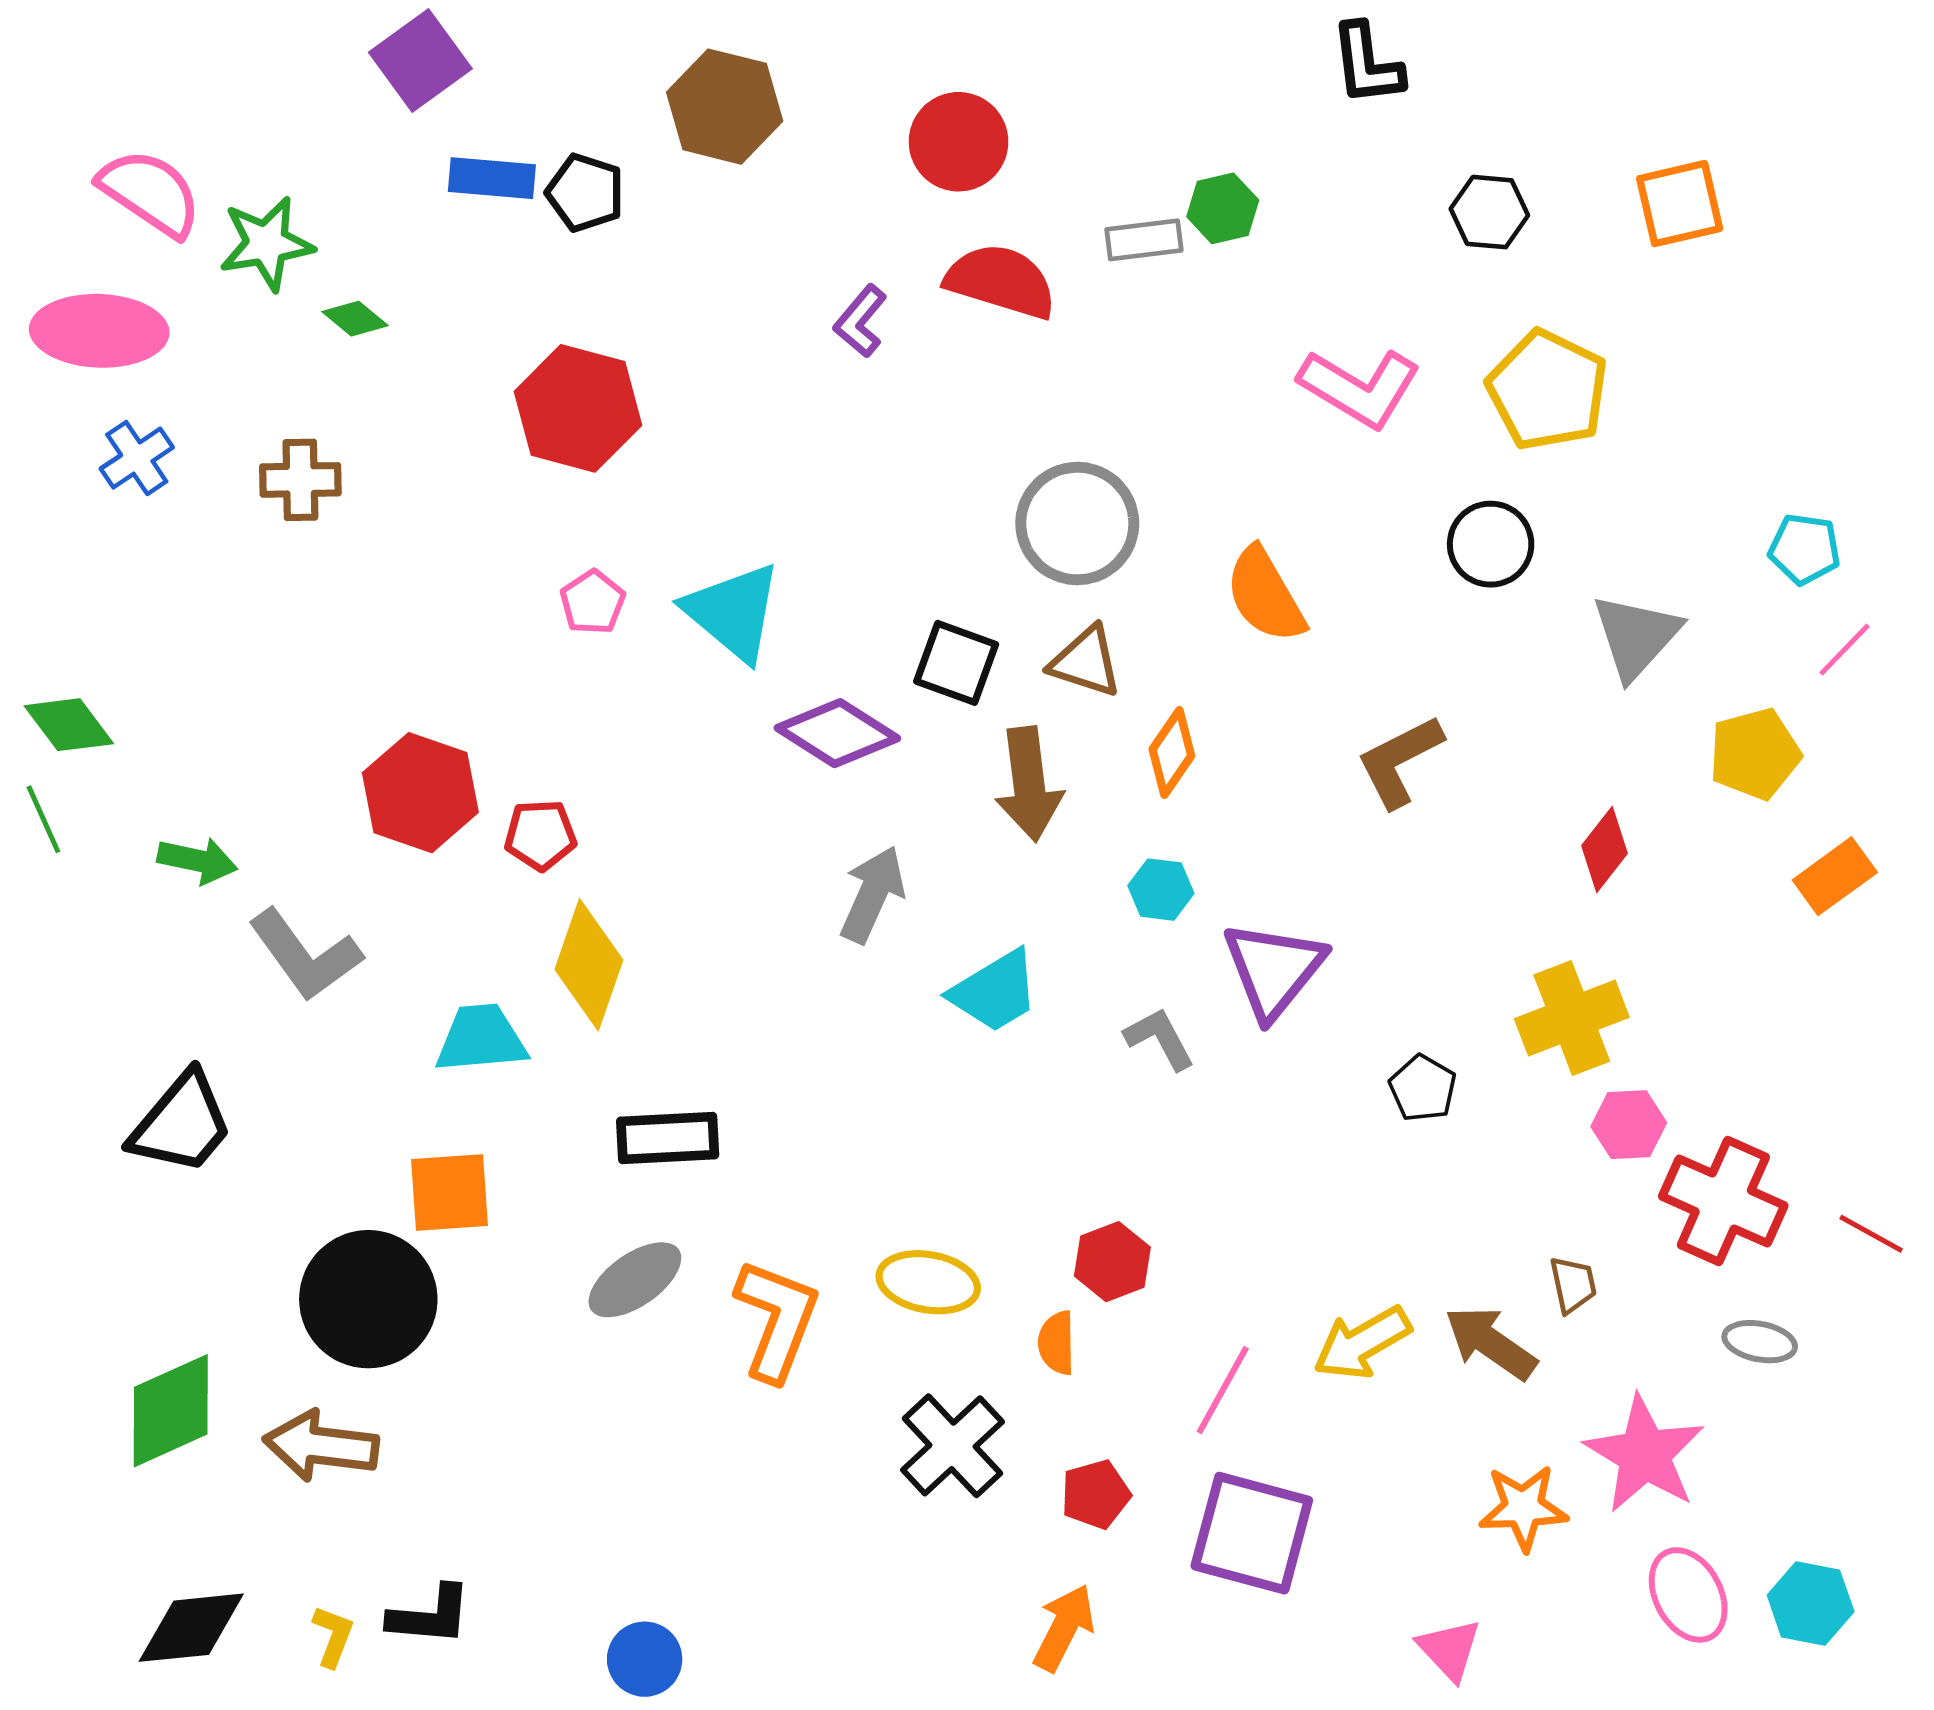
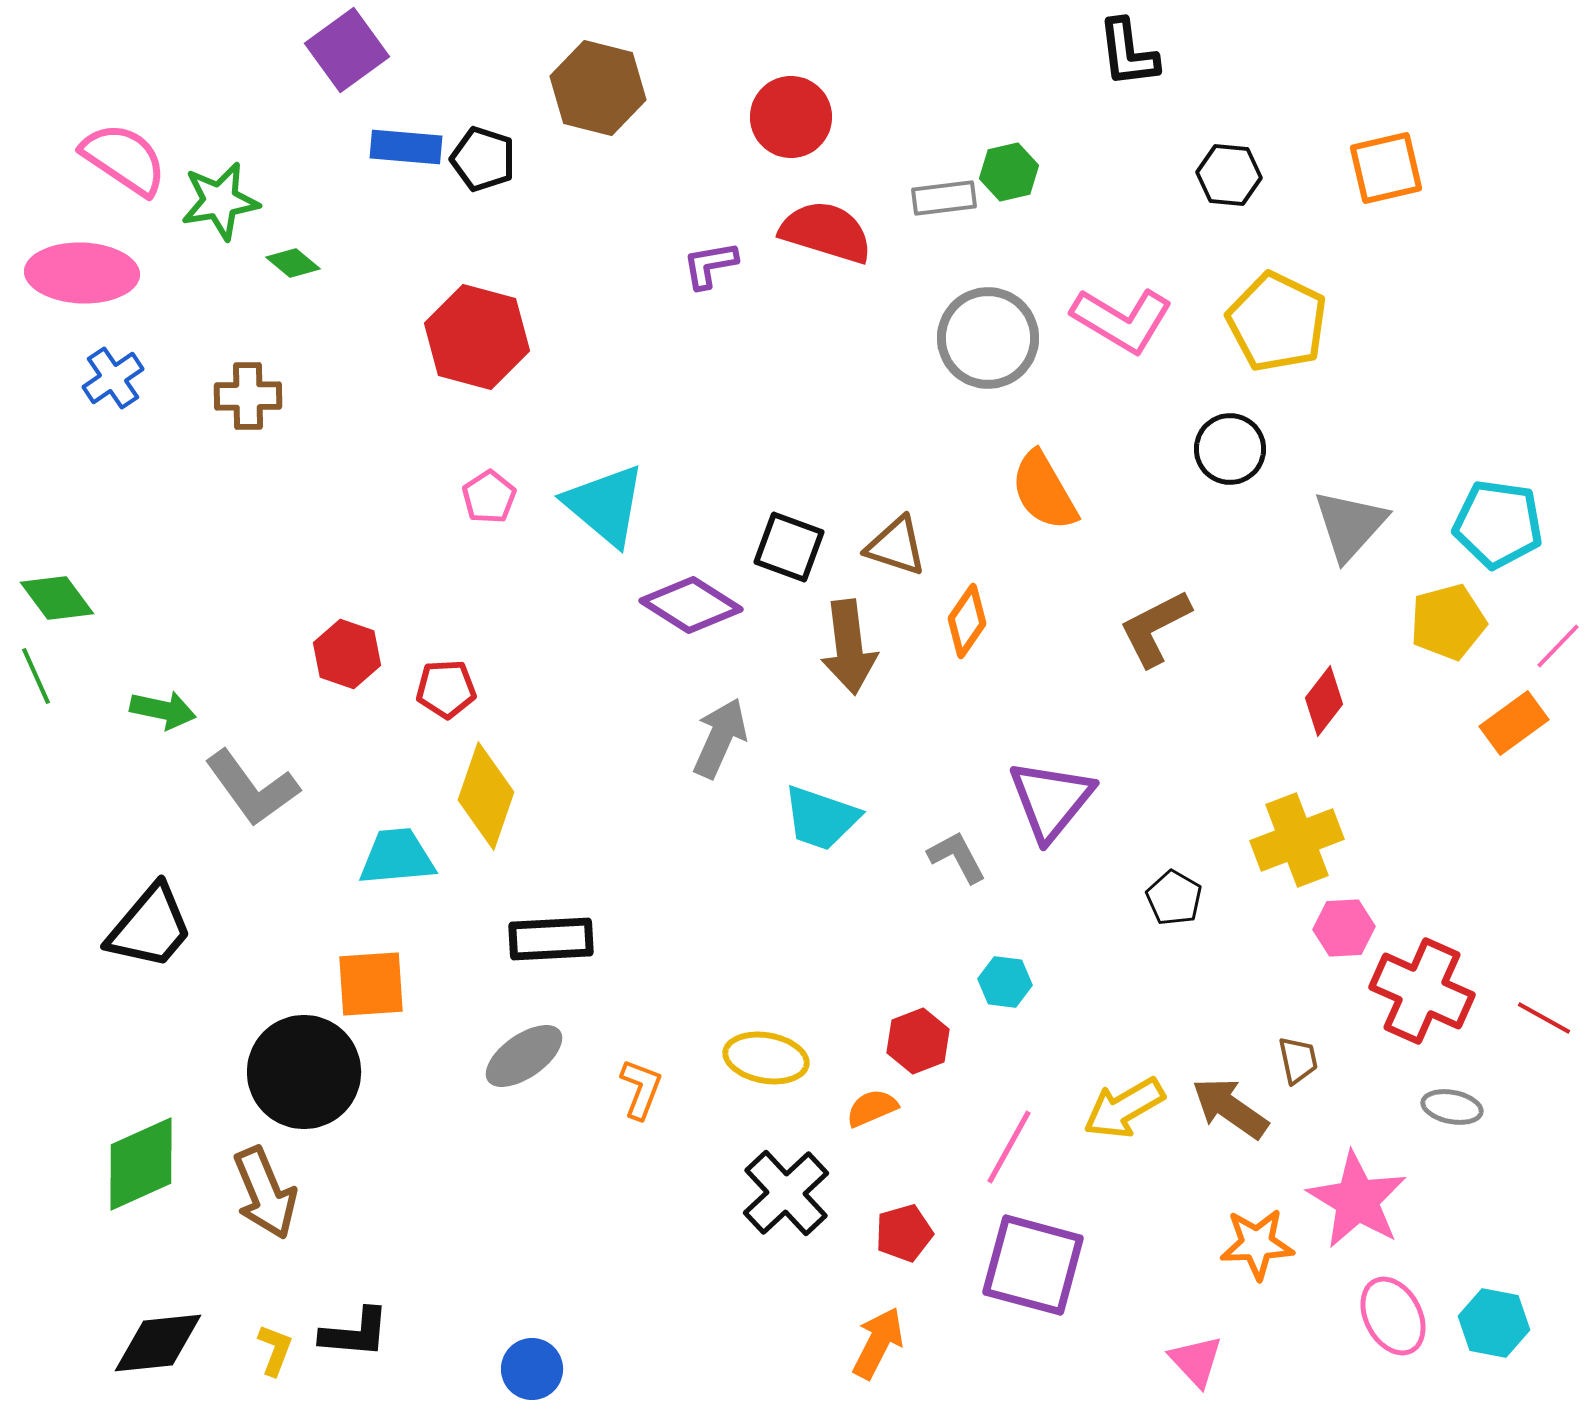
purple L-shape: (860, 321) -> (710, 265), turned 40
gray circle: (1077, 524) -> (988, 338), moved
cyan pentagon: (1804, 549) -> (1498, 524), moved, size x1.5
pink line: (1844, 650) -> (1558, 646), moved
red hexagon: (420, 793) -> (347, 654), size x0.7
cyan hexagon: (1161, 890) -> (1005, 982), moved
cyan trapezoid: (995, 991) -> (821, 818), turned 50
orange L-shape: (777, 1320) -> (641, 1089), size x0.6
orange semicircle: (1057, 1343) -> (872, 1108), turned 68
brown arrow: (321, 1446) -> (265, 1193), turned -120

